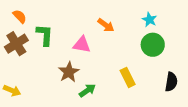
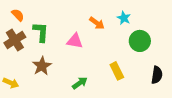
cyan star: (149, 20) -> (124, 18), moved
brown star: (69, 72) -> (42, 66), moved

